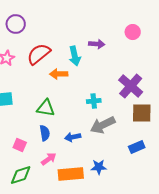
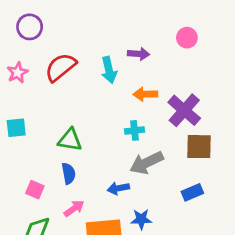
orange arrow: (59, 74) -> (145, 94), moved
blue arrow: (73, 137) -> (118, 188), moved

